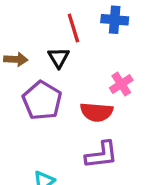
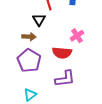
brown arrow: (16, 59) -> (29, 37), moved
purple pentagon: (42, 101) -> (29, 61), moved

